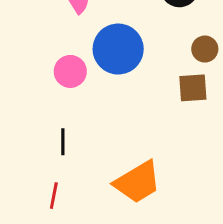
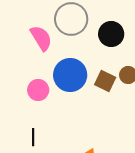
brown square: (193, 88) -> (105, 81), moved, turned 30

